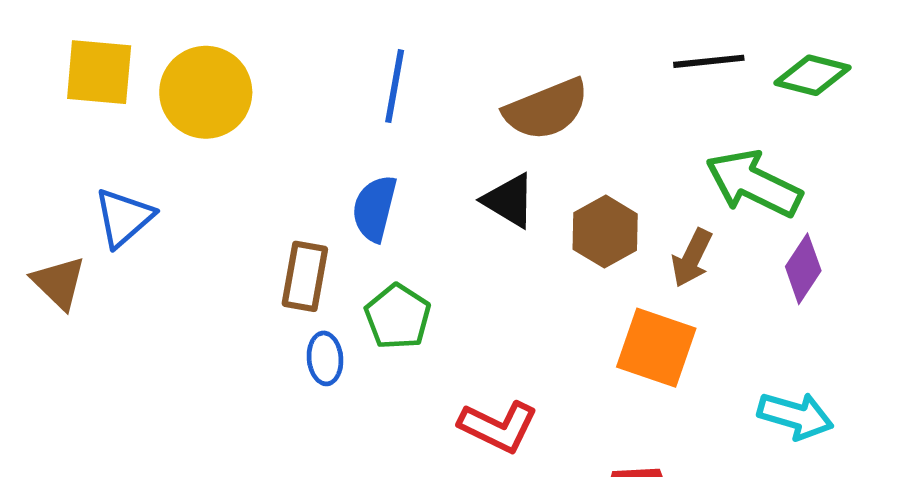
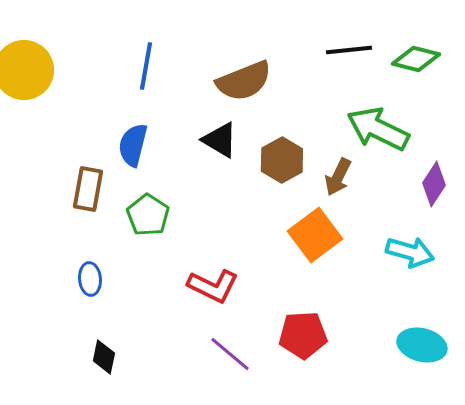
purple diamond: (803, 269) -> (434, 184), moved
orange square: (656, 348) -> (315, 235), turned 34
blue ellipse: (325, 358) -> (90, 279), moved
cyan arrow: (795, 416) -> (410, 252), moved

